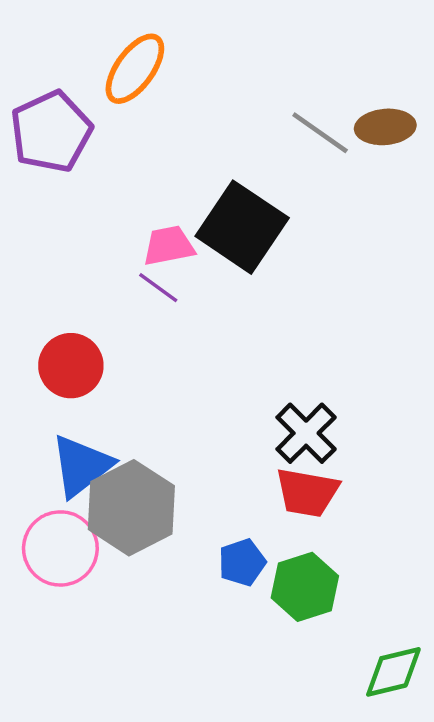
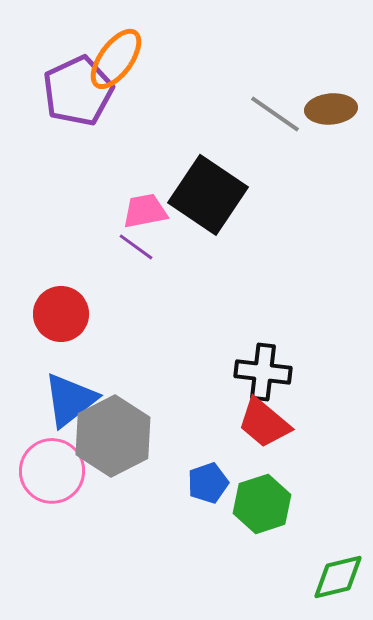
purple pentagon: (51, 132) -> (78, 91), moved
black cross: (306, 433) -> (263, 372), turned -38
red trapezoid: (307, 493) -> (264, 423), turned 30

